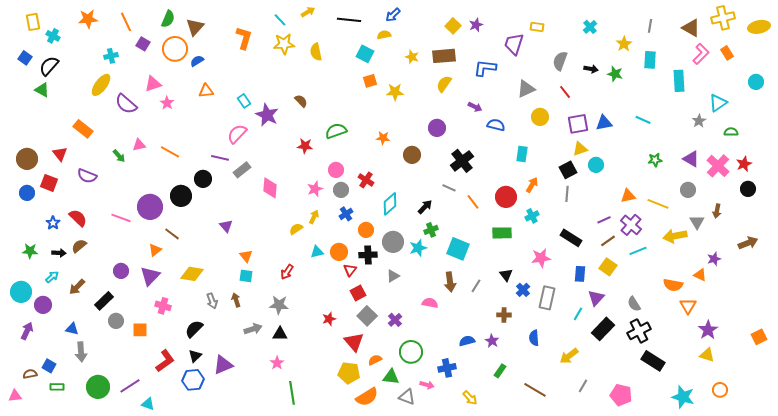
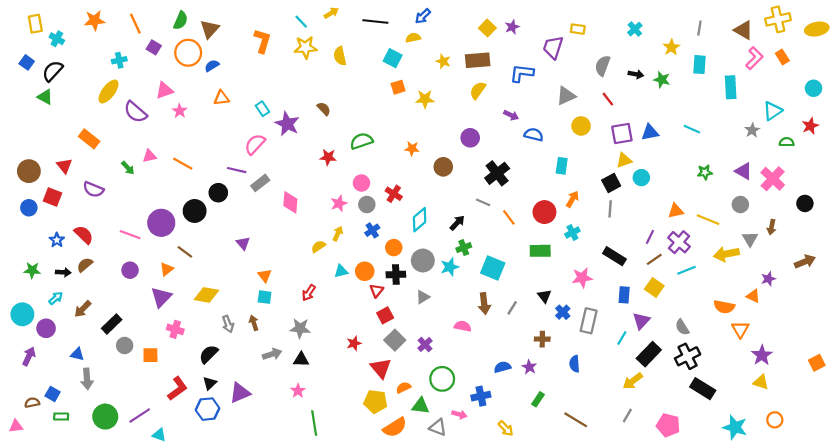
red star: (744, 164) -> (810, 126), moved
purple line: (604, 220) -> (650, 237), turned -40
purple circle: (121, 271) -> (130, 270), moved
yellow arrow: (569, 356) -> (633, 381), moved

